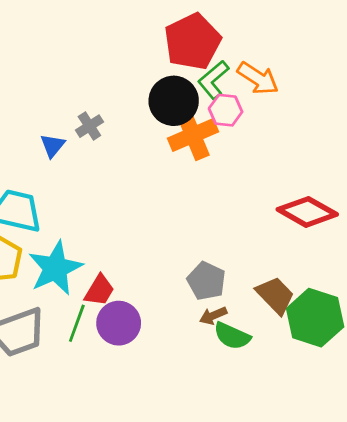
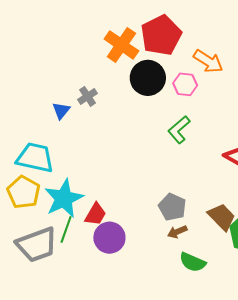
green L-shape: (213, 80) -> (179, 130), moved
orange cross: (193, 135) -> (121, 45), moved, turned -32
green line: (77, 323) -> (66, 229), moved
green semicircle: (232, 336) -> (193, 262), moved

